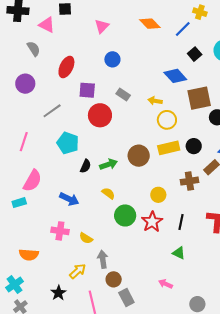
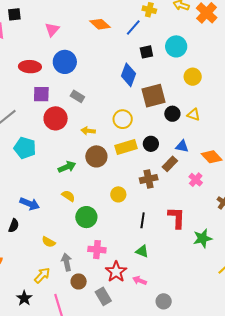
black square: (195, 54) -> (146, 52), turned 32
blue circle: (112, 59) -> (65, 62), size x1.5
red ellipse: (66, 67) -> (30, 67), moved, turned 70
blue diamond: (175, 76) -> (128, 75), turned 65
yellow arrow: (155, 101) -> (88, 131), moved
black semicircle: (86, 166) -> (14, 226), moved
red star: (152, 222) -> (116, 272), moved
pink cross: (60, 231) -> (97, 250), moved
pink arrow: (166, 284) -> (140, 281), moved
gray rectangle: (126, 298) -> (103, 296), moved

